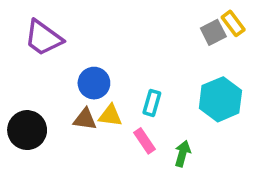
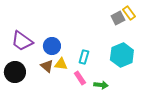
purple trapezoid: (43, 38) -> (22, 41), moved
brown triangle: (85, 119) -> (47, 66), turned 32
green arrow: (183, 154) -> (101, 85), turned 80

